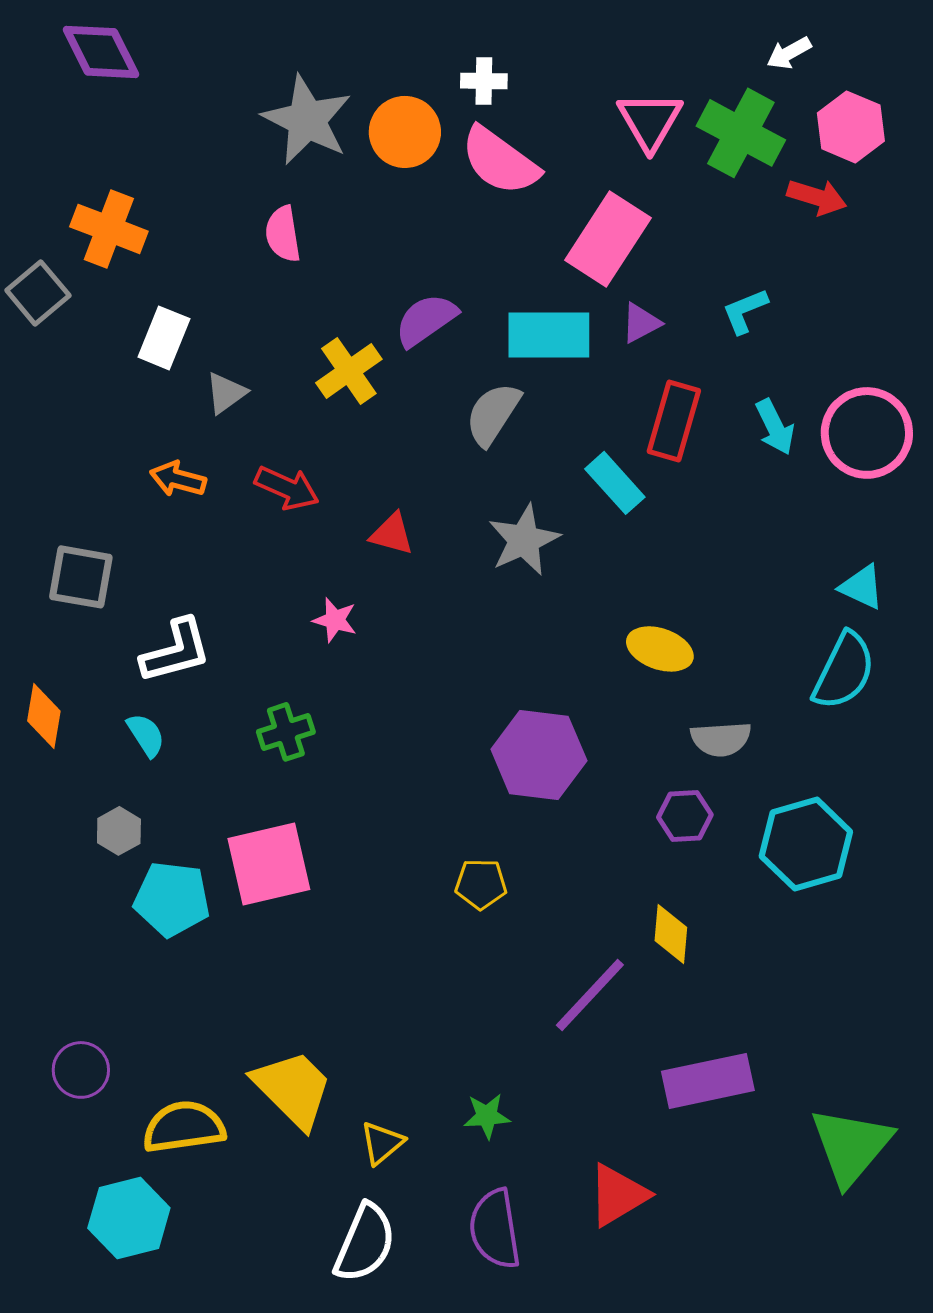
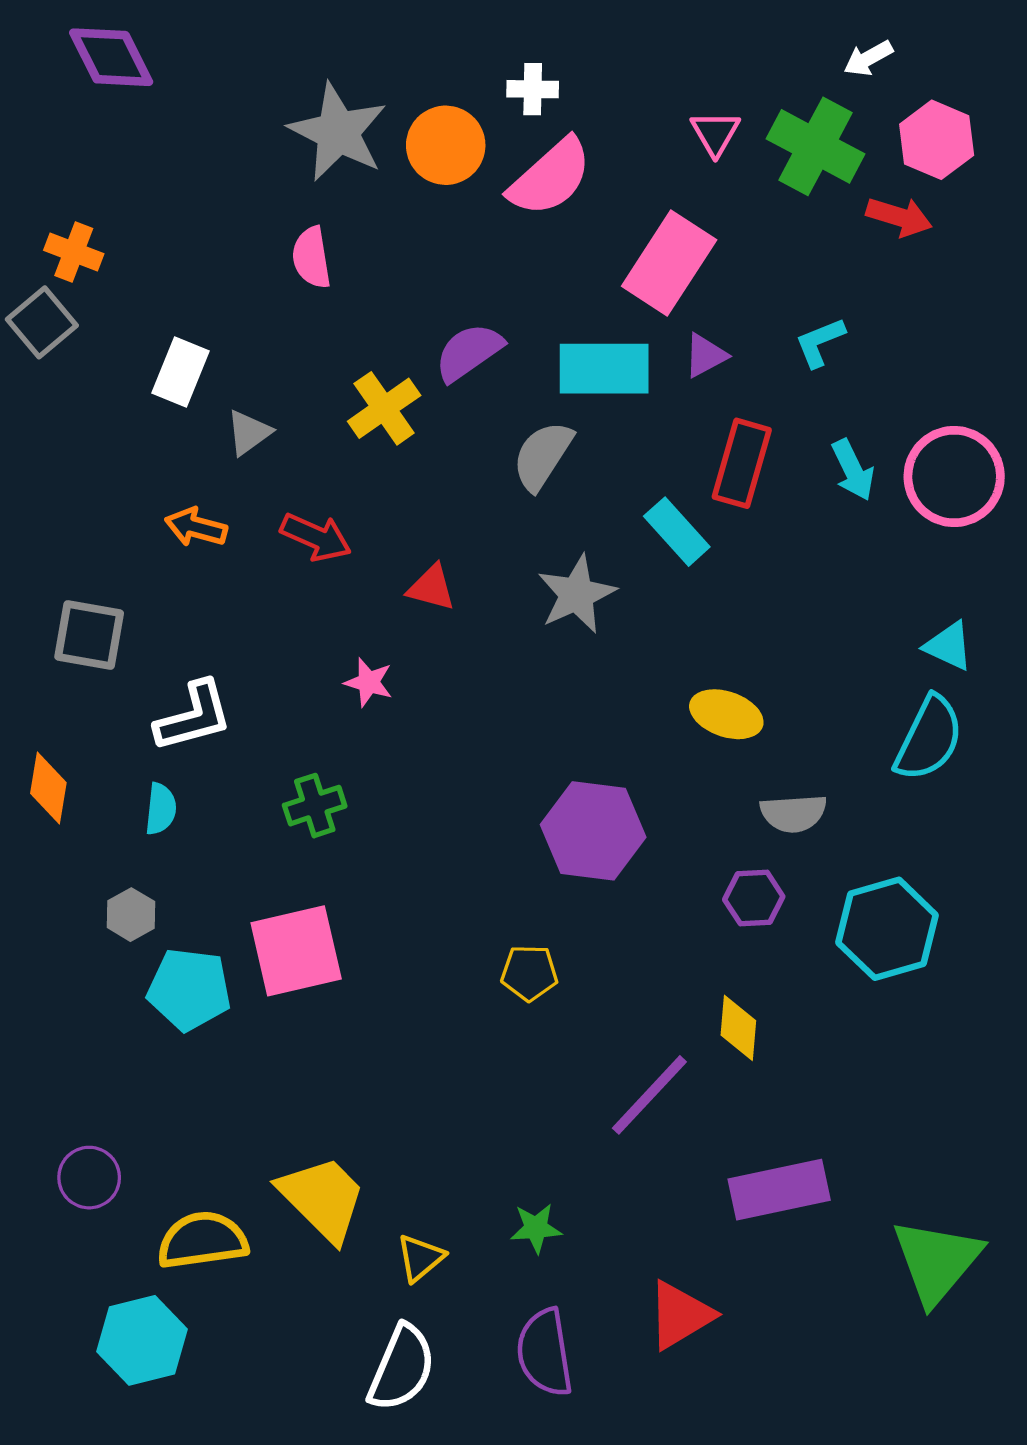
pink triangle: (650, 121) -> (715, 133), size x0.7
pink semicircle: (500, 161) -> (550, 177), turned -78
orange cross: (109, 229) -> (74, 252), moved, size x0.7
cyan semicircle: (146, 735) -> (161, 809), turned 39

